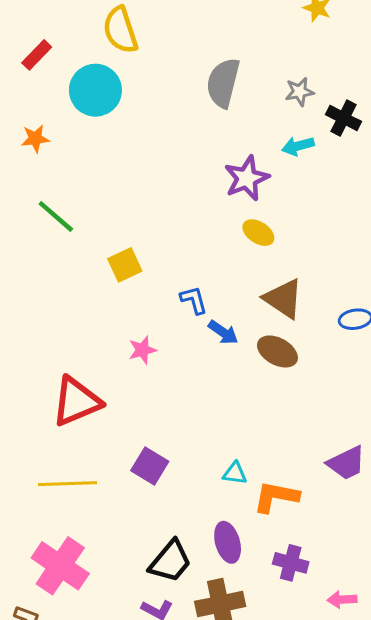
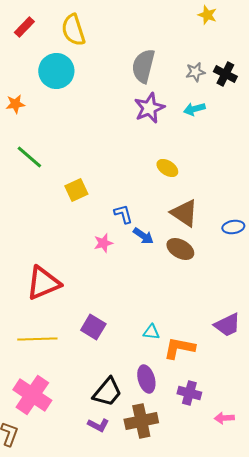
red rectangle: (37, 55) -> (24, 27), moved
black cross: (344, 118) -> (225, 74), moved
purple star: (247, 178) -> (149, 108), moved
pink star: (142, 350) -> (103, 243), moved

